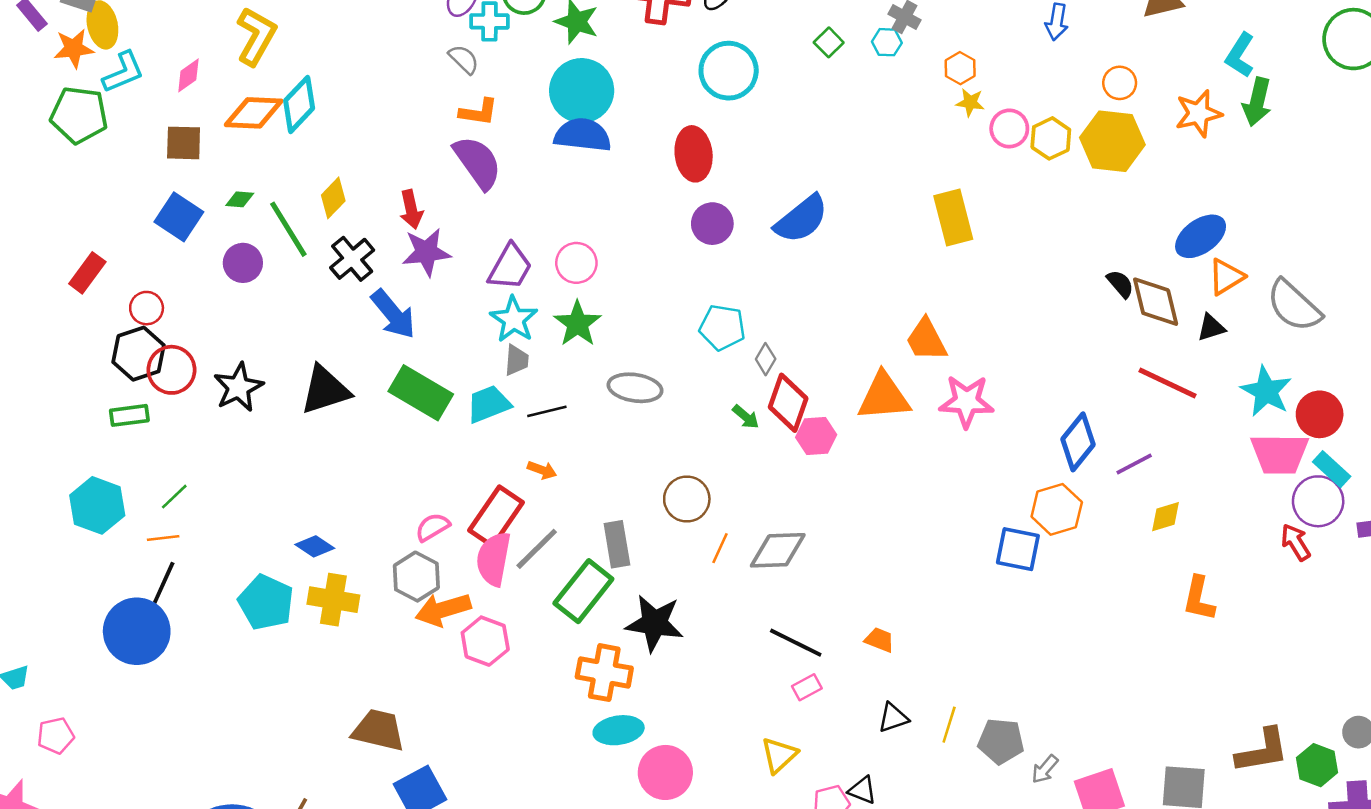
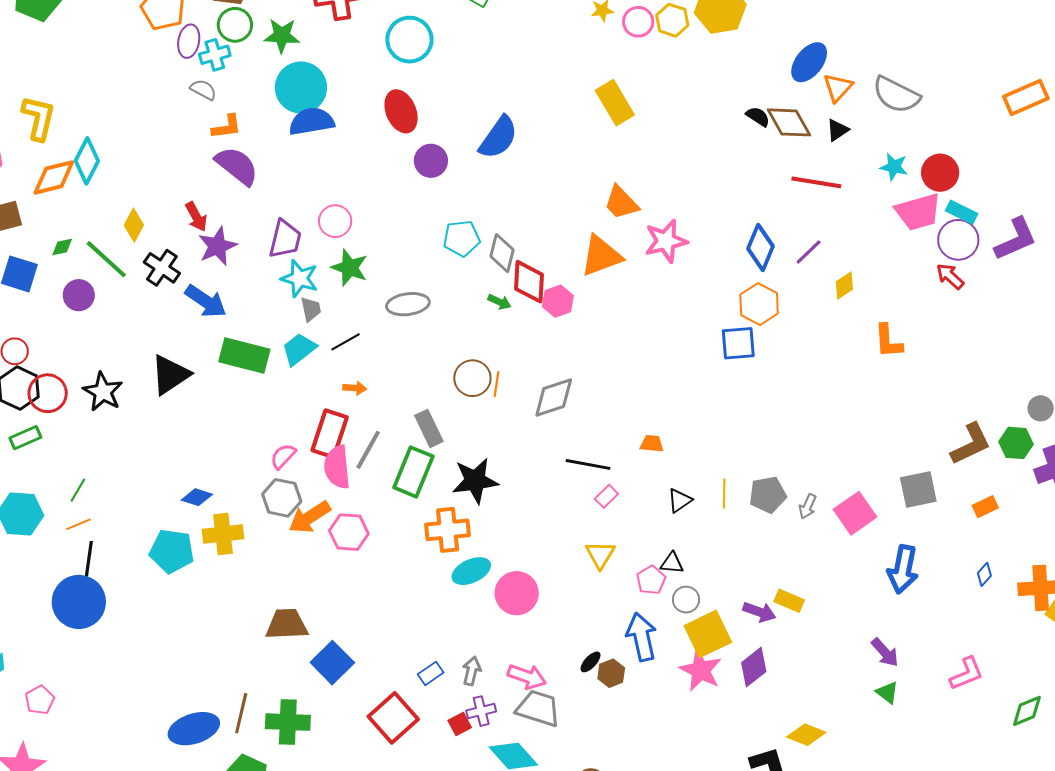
gray diamond: (766, 359) -> (502, 253), size x1.5
cyan star: (1266, 391) -> (894, 167), size x0.7
orange line: (720, 548) -> (496, 384), moved

